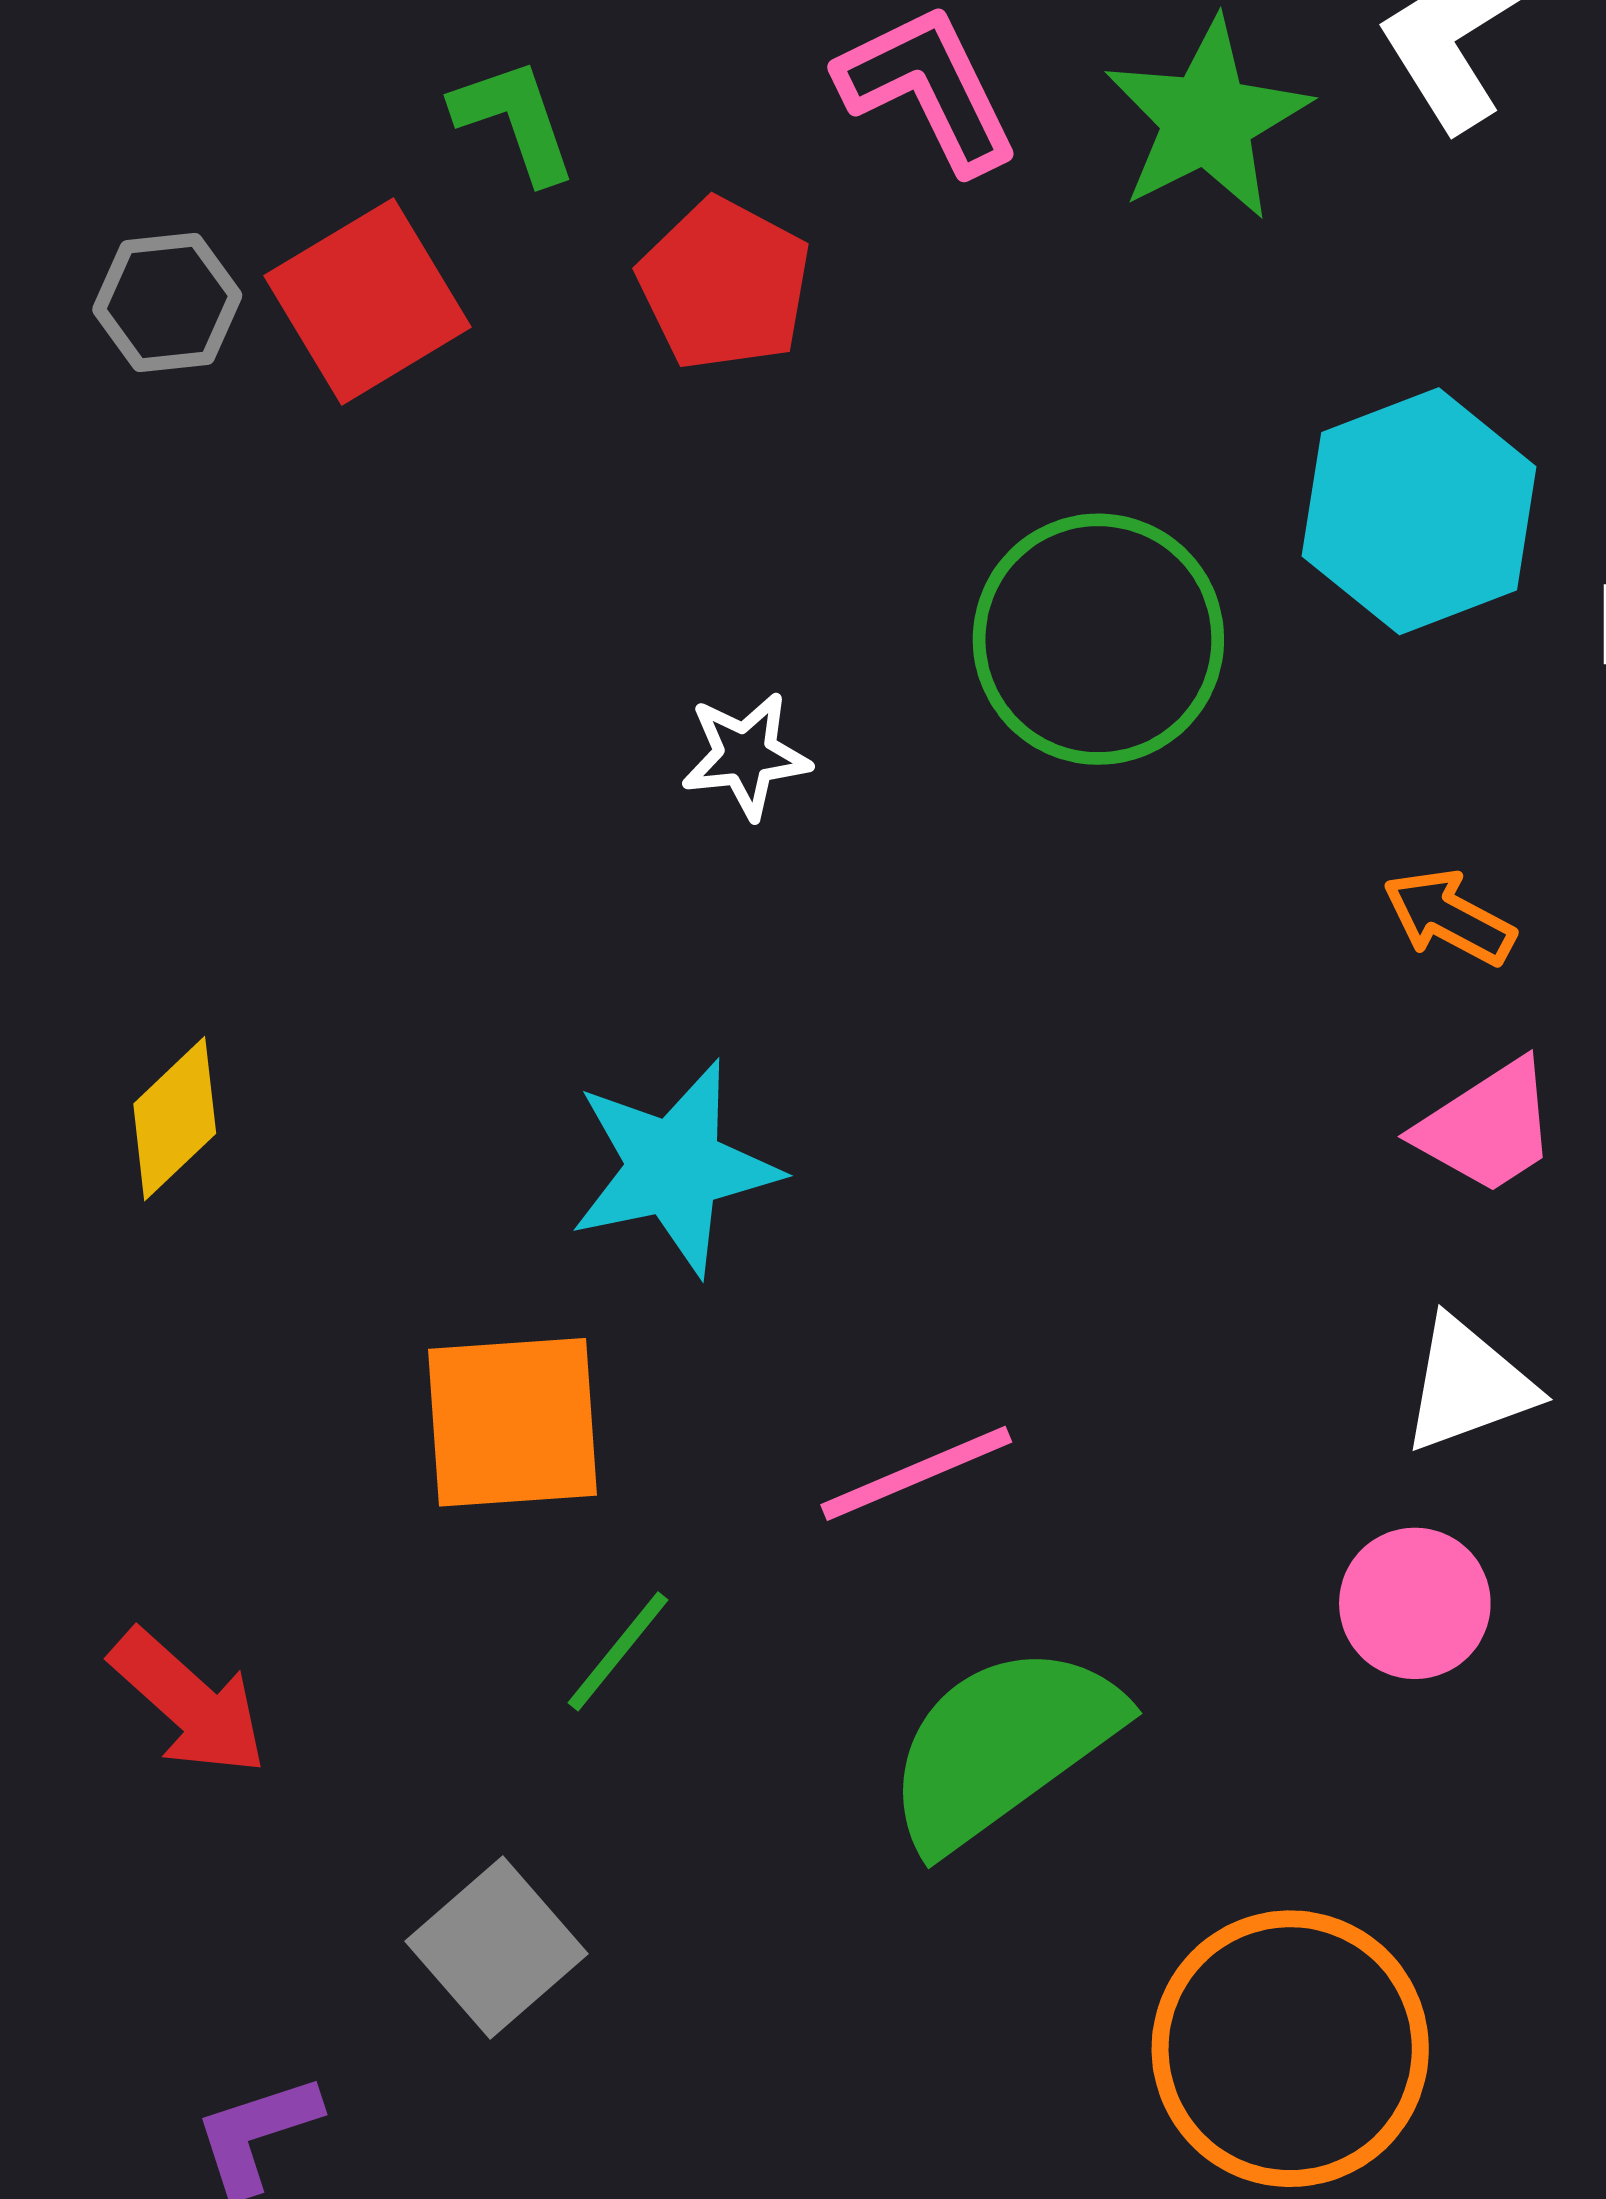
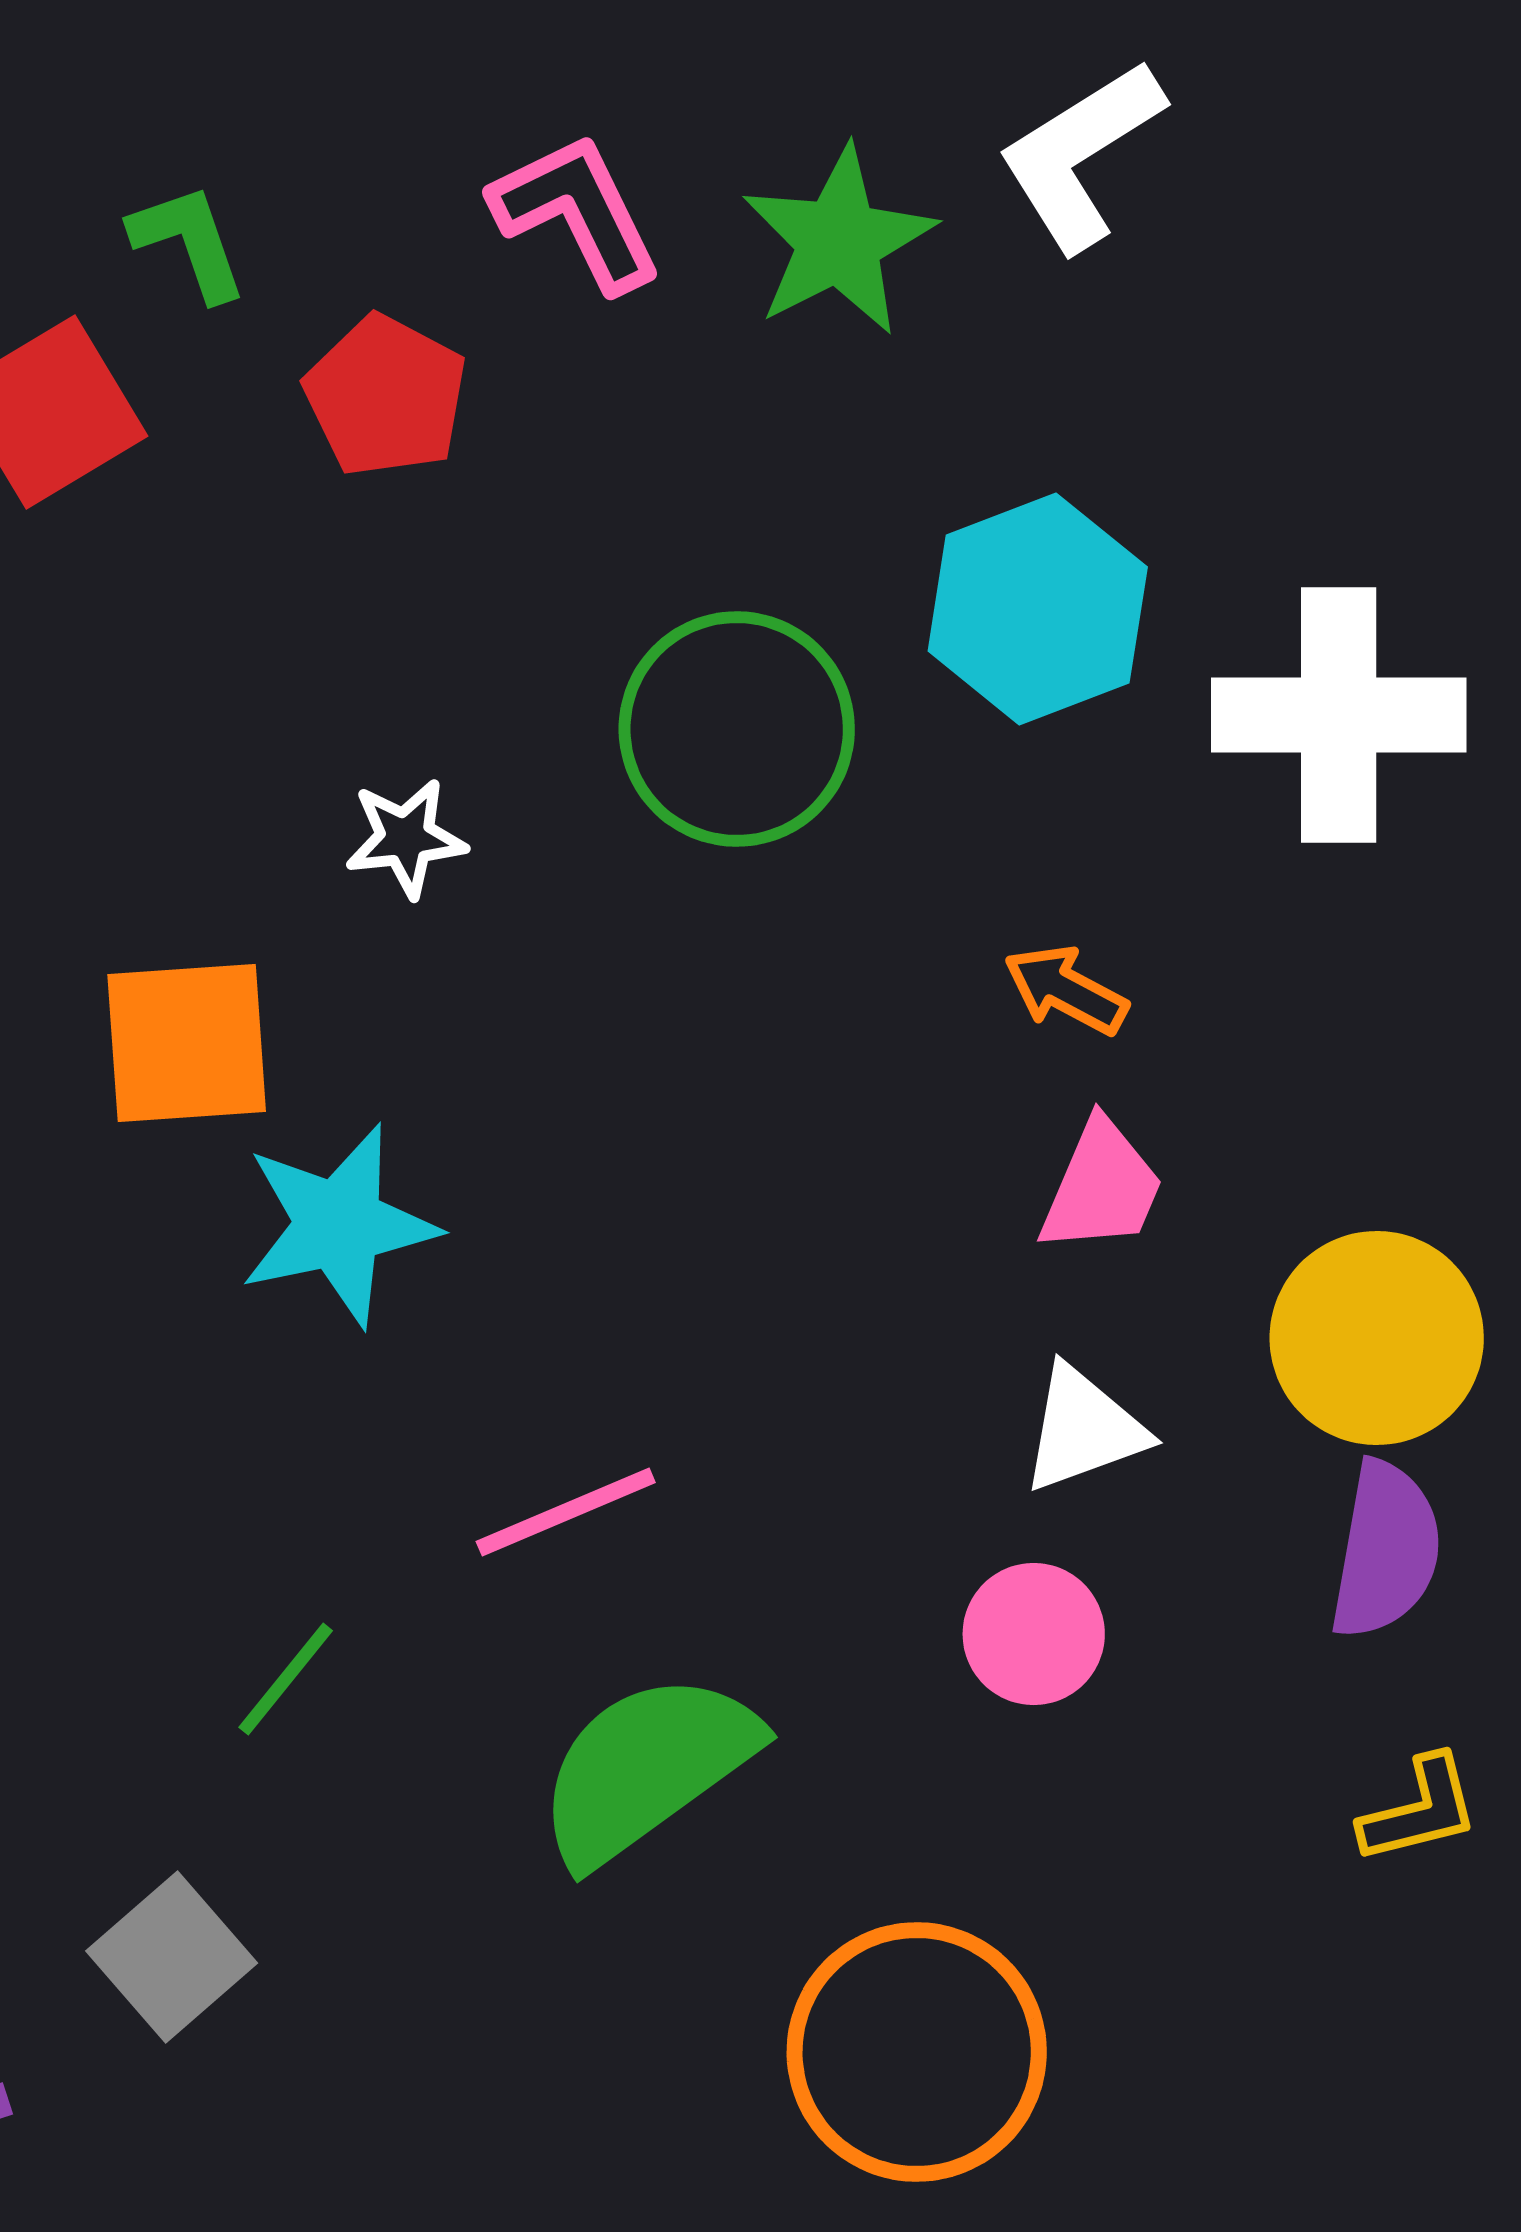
pink trapezoid: (1487, 1127) -> (1102, 1187), turned -34
orange square: (512, 1422) -> (187, 1043), moved

